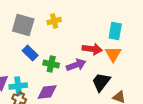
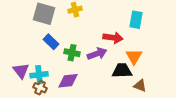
orange triangle: (113, 54) -> (134, 57), moved
black trapezoid: (101, 82) -> (122, 71), turned 50

